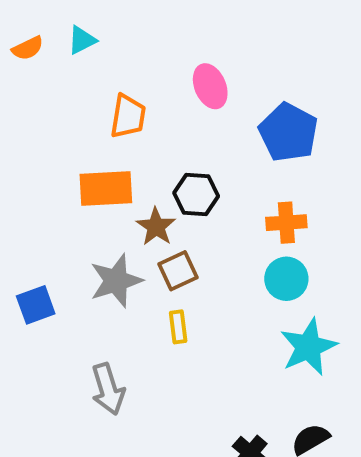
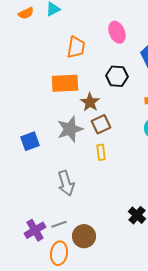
black hexagon: (196, 195) -> (117, 76), moved

